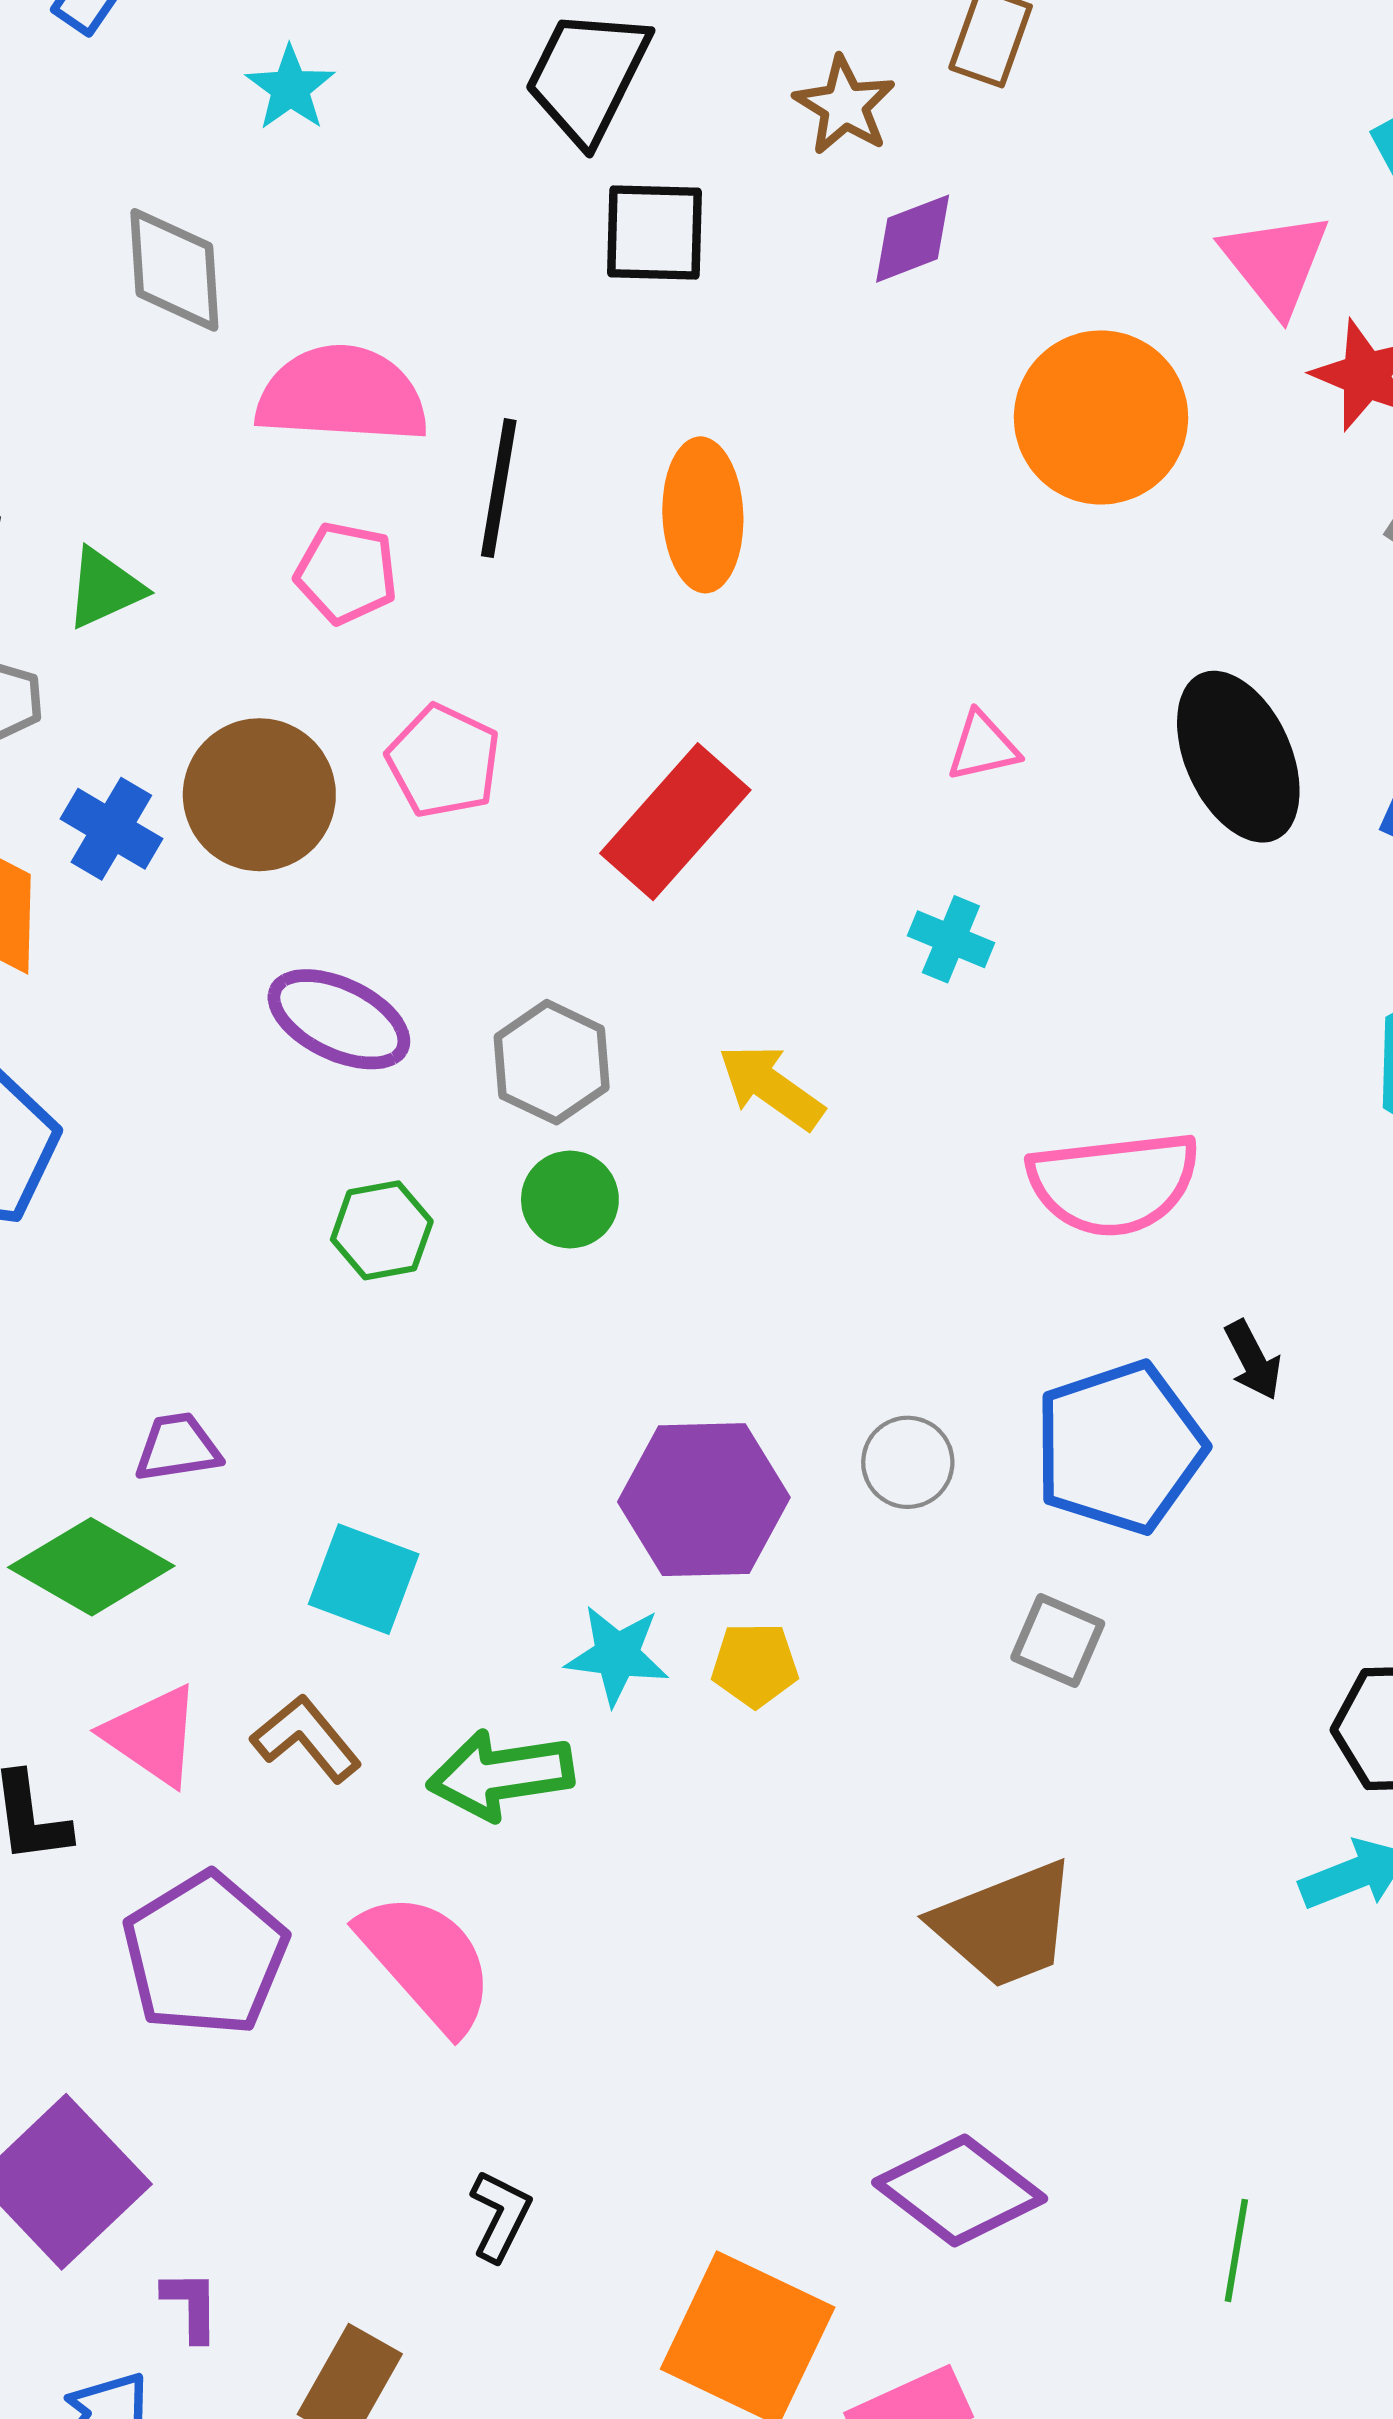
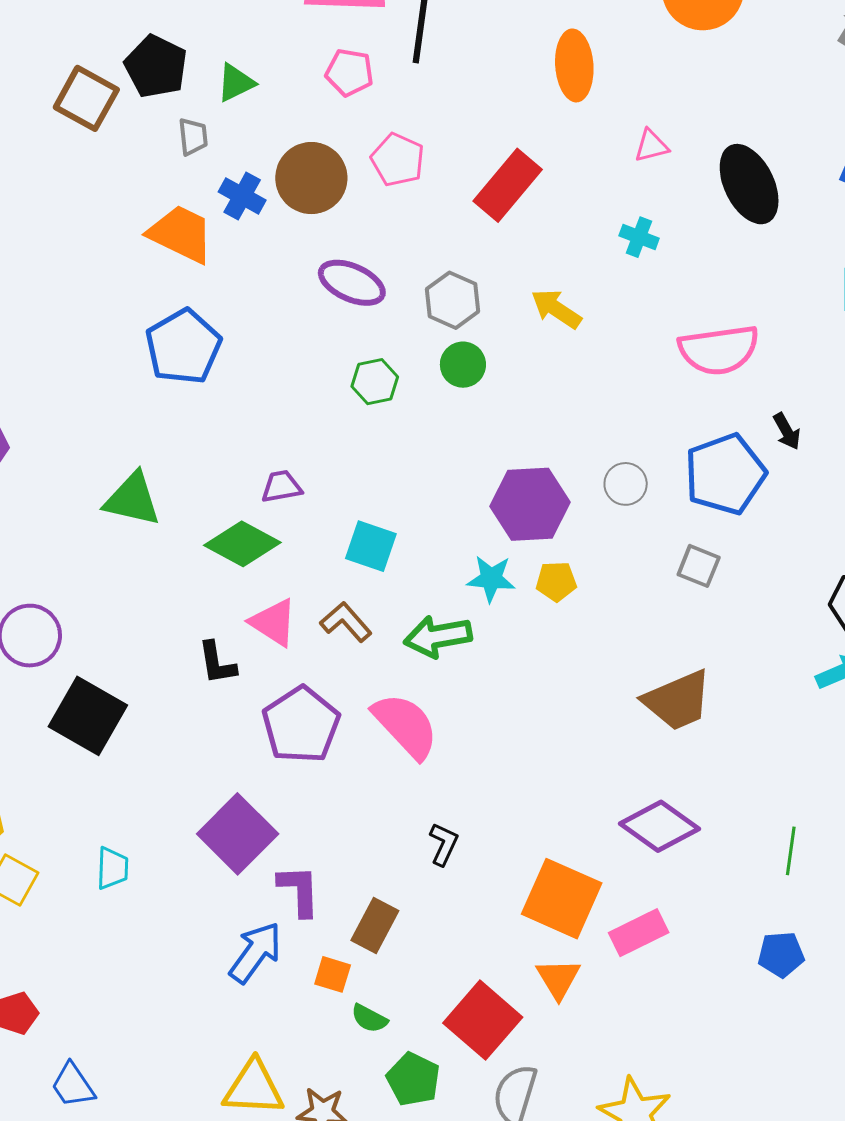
orange ellipse: (703, 515) -> (574, 65), moved
black ellipse: (1238, 757) -> (749, 184), moved
purple L-shape: (191, 2305) -> (299, 891), size x1.5

